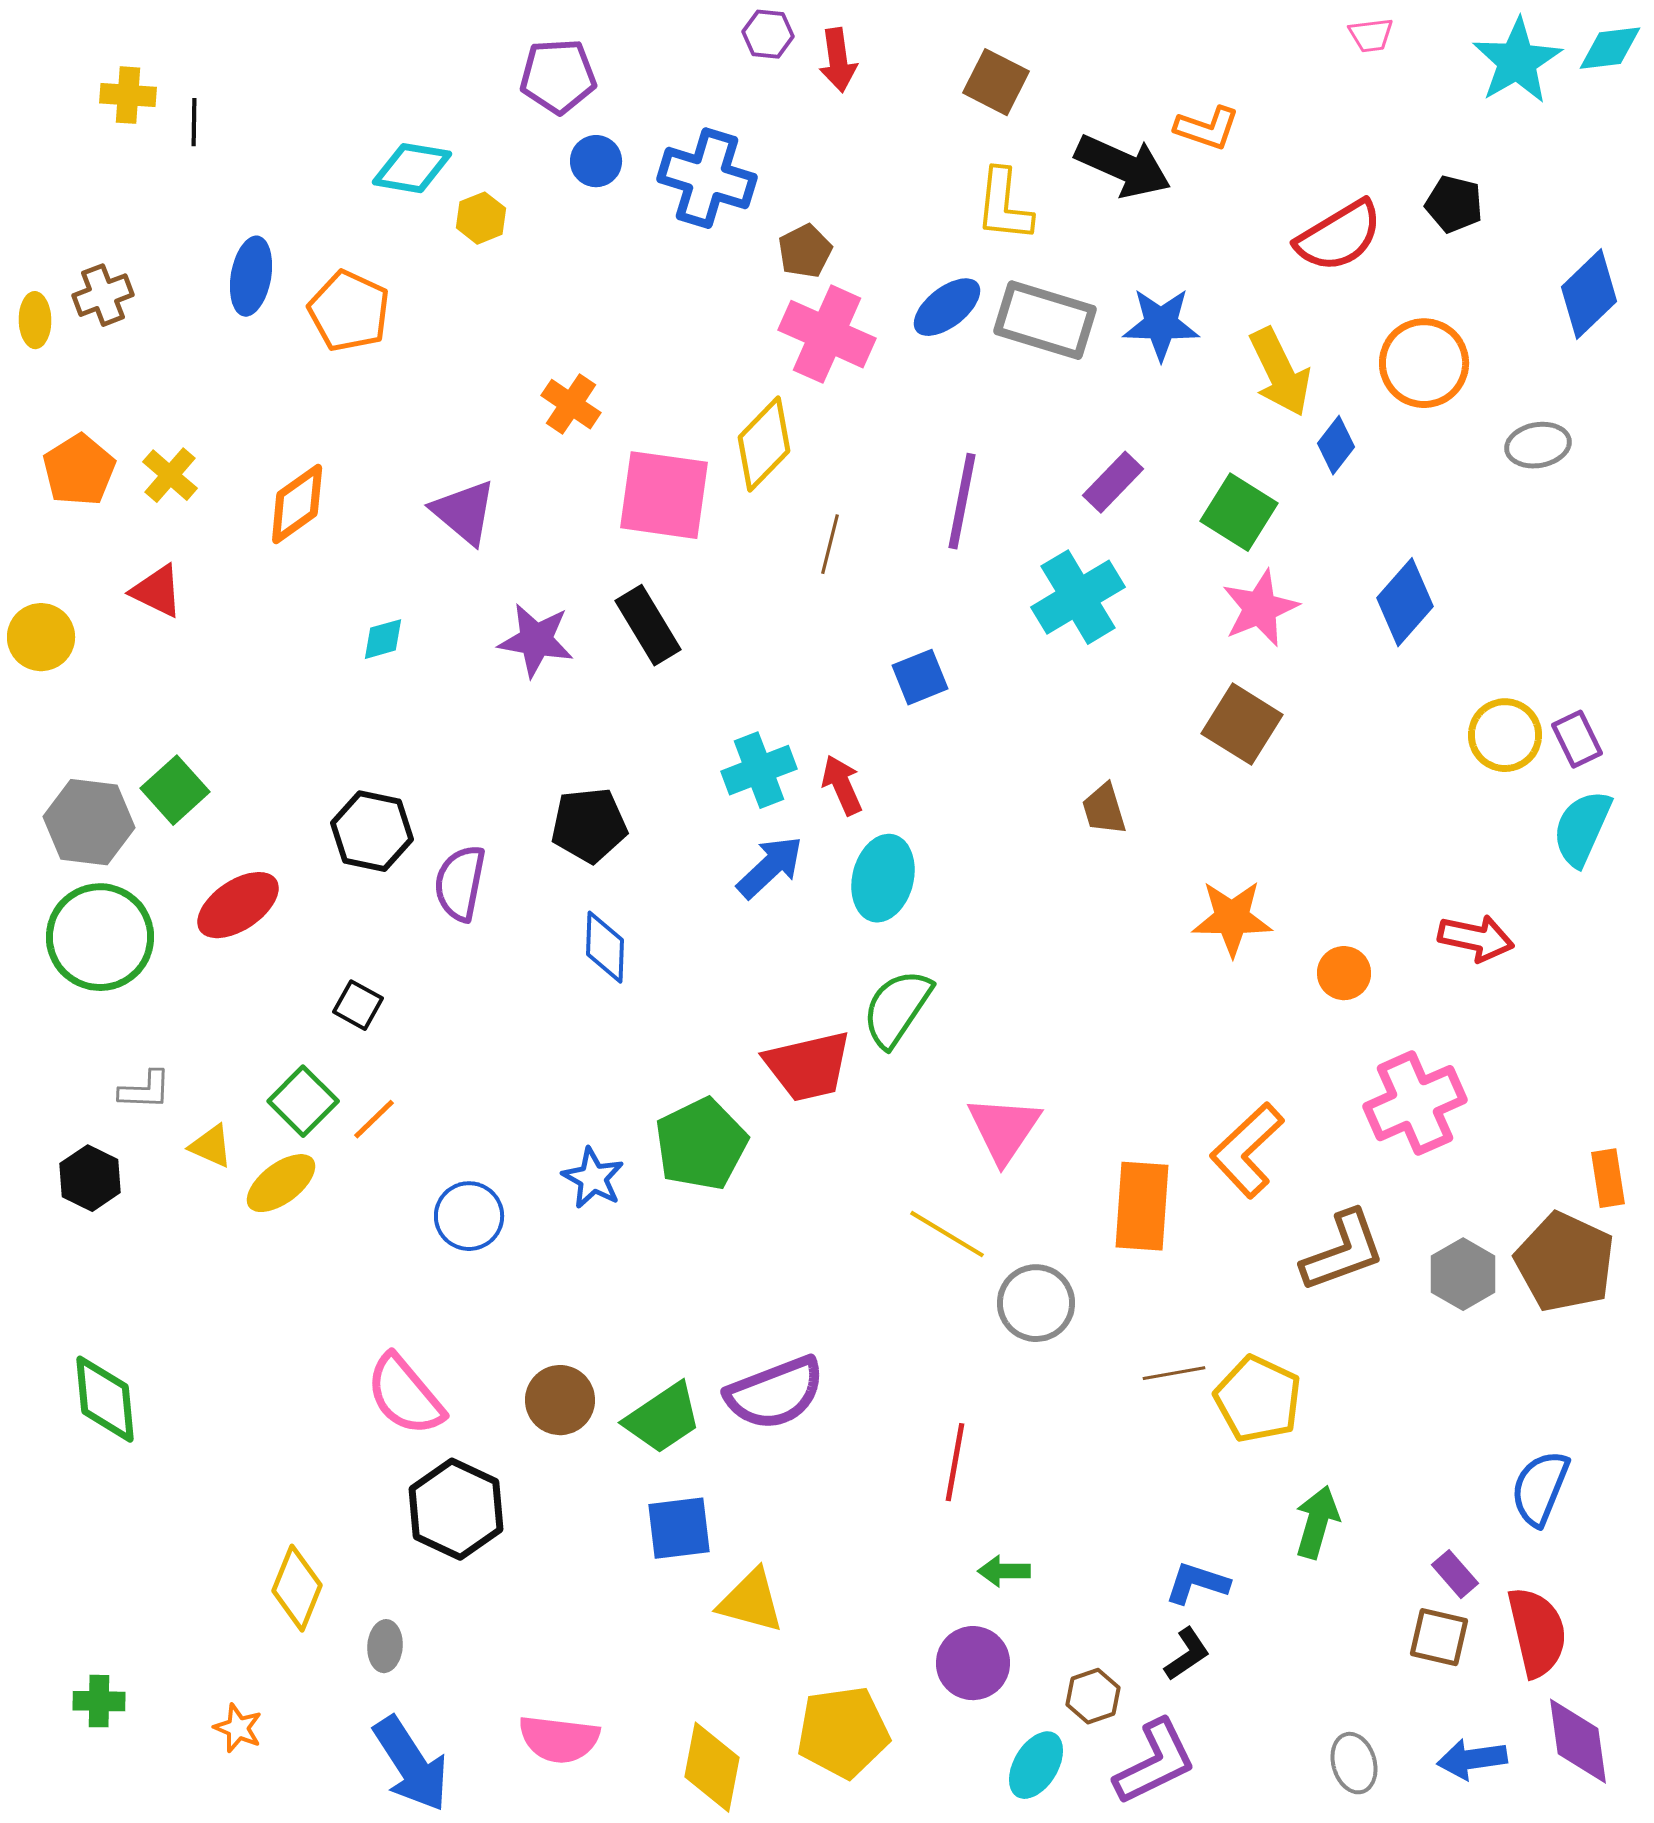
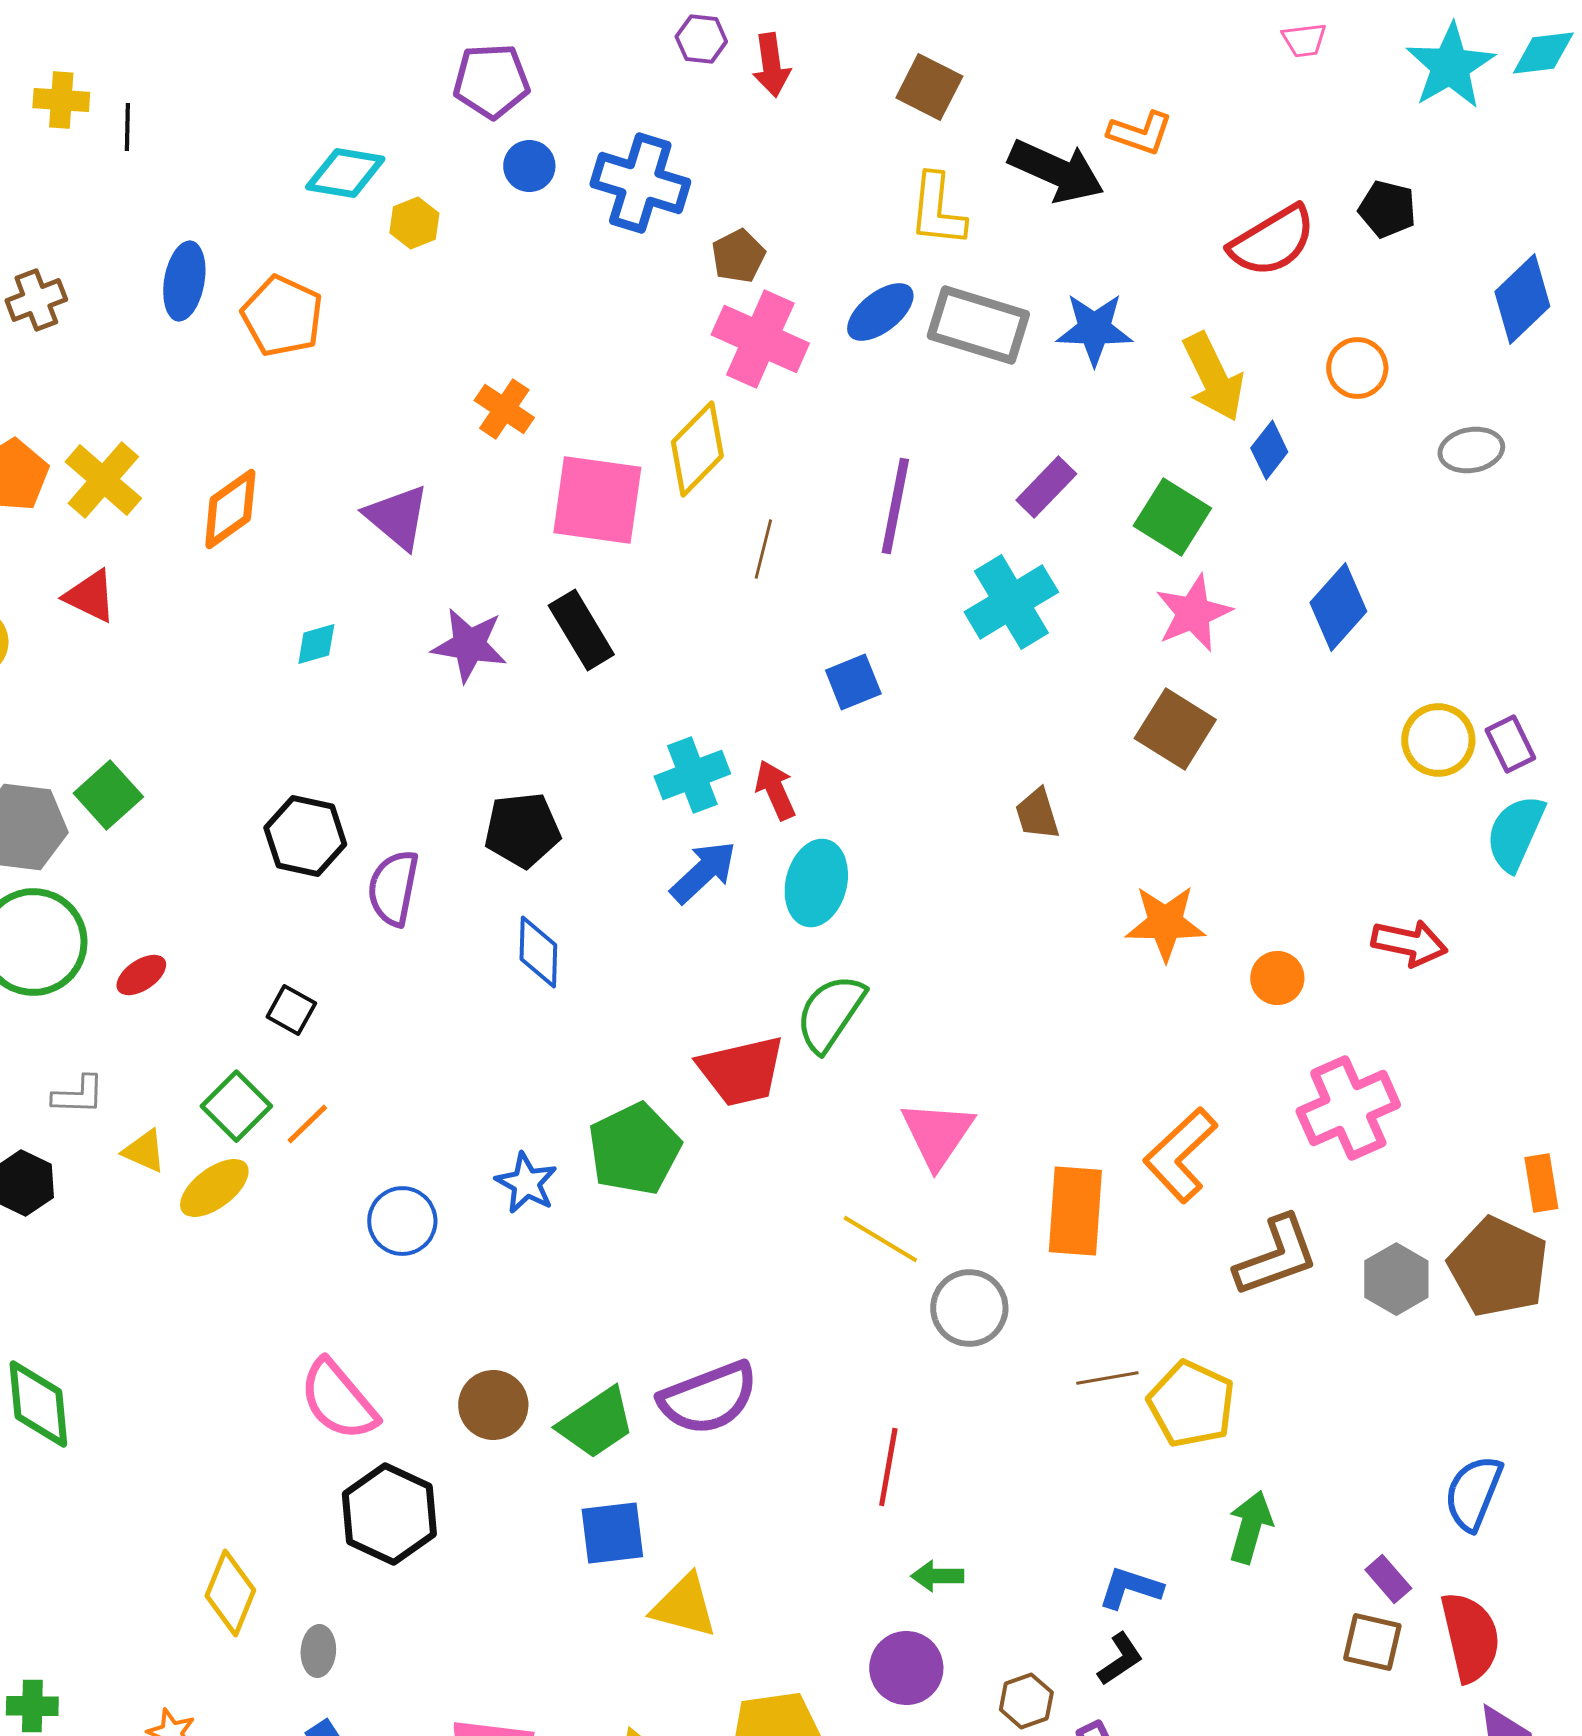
orange circle: (1424, 363) -> (1357, 368), size x0.7
yellow cross: (170, 475) -> (103, 480), size x1.4
red ellipse: (238, 905) -> (141, 975), moved, size x0.6

